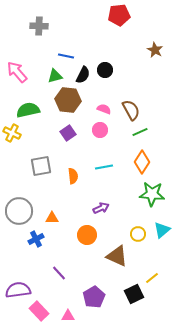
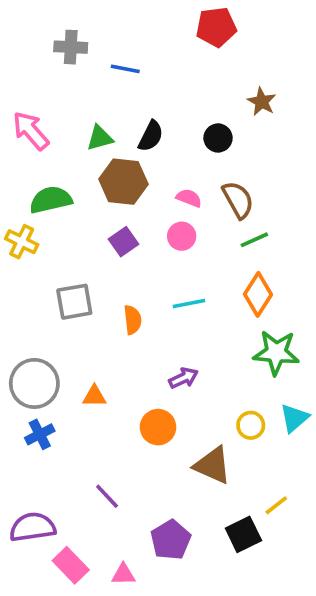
brown star: (155, 50) -> (262, 102), moved
blue line: (66, 56) -> (125, 69), moved
black circle: (105, 70) -> (218, 138), moved
blue cross: (36, 239) -> (40, 434), moved

